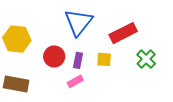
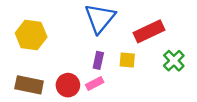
red circle: (54, 56) -> (68, 85), moved

